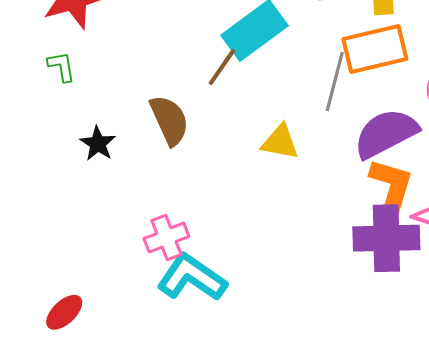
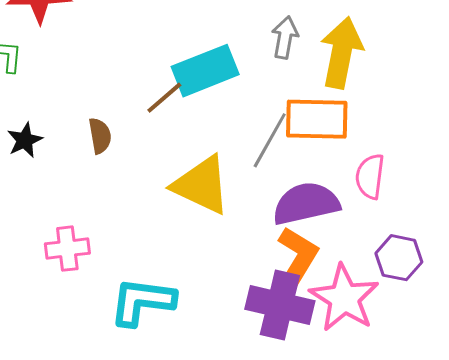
brown semicircle: (169, 120) -> (100, 136), size x0.7
yellow triangle: (280, 142) -> (201, 185), size x1.6
cyan L-shape: (192, 278) -> (142, 301), moved, turned -42

